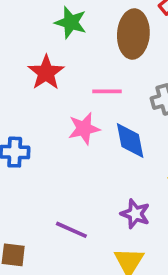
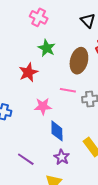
pink line: (107, 91) -> (68, 90), moved
blue diamond: (130, 140) -> (57, 131), moved

